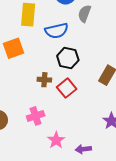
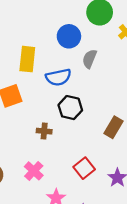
red square: (67, 88) -> (84, 168), moved
pink cross: (36, 116) -> (34, 171), turned -30

